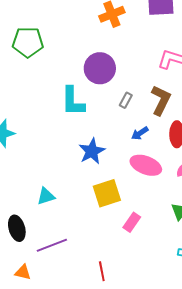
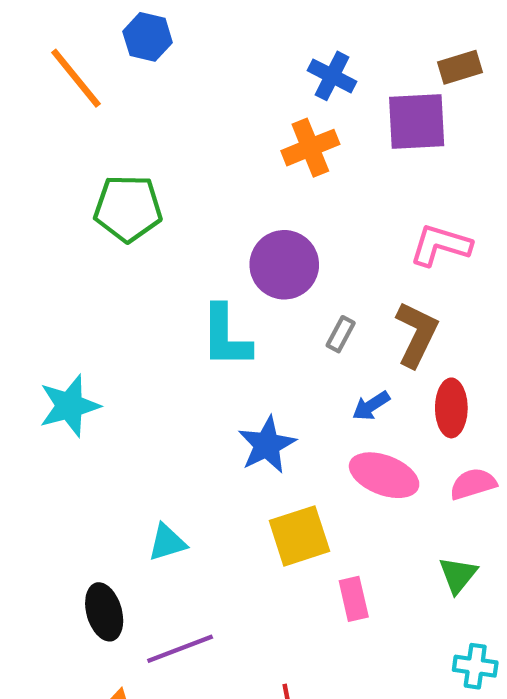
pink rectangle: (132, 222) -> (354, 599), turned -48

